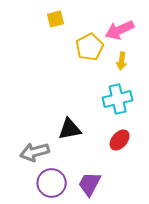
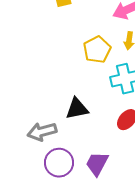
yellow pentagon: (90, 47) -> (97, 50), moved

